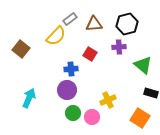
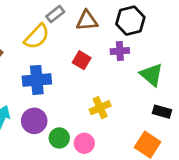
blue cross: (71, 69) -> (37, 80), moved, size x1.5
purple circle: (67, 90) -> (34, 121), moved
yellow cross: (108, 100) -> (100, 108), moved

